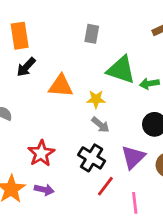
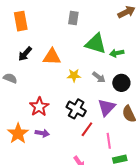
black arrow: (26, 67) -> (25, 54), moved
yellow star: (96, 99) -> (74, 75), moved
gray arrow: (101, 125) -> (99, 77), moved

